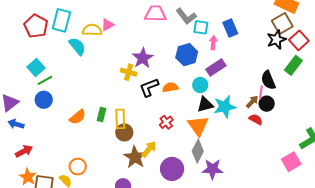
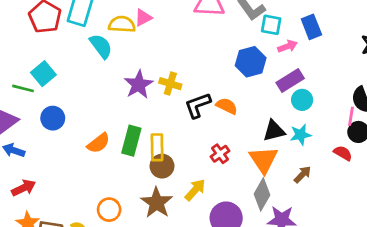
pink arrow: (213, 43) -> (287, 46), turned 64
purple star: (143, 58) -> (139, 85), moved
green line: (45, 80) -> (23, 88), moved, turned 42
cyan circle: (200, 85) -> (302, 100), moved
orange semicircle: (170, 87) -> (227, 106), turned 35
brown arrow: (252, 102) -> (303, 174), moved
cyan star: (225, 107) -> (301, 135), size x0.7
green rectangle: (101, 115) -> (131, 141), size x1.5
brown star: (135, 157) -> (157, 203), moved
orange circle: (78, 167) -> (109, 210), moved

